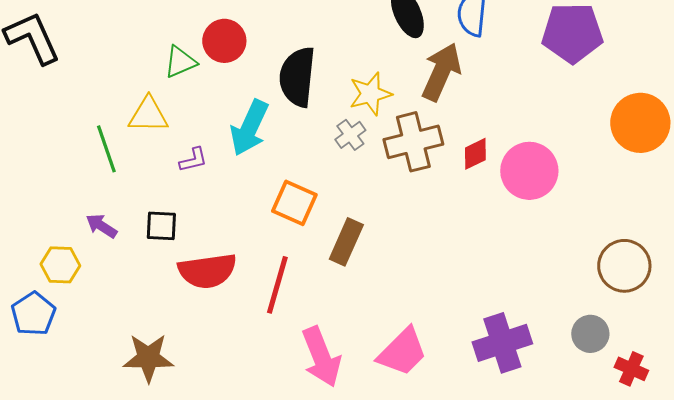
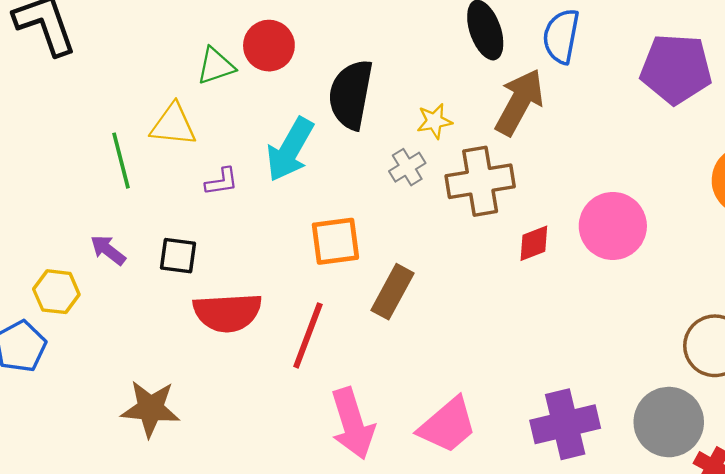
yellow star: (370, 94) -> (434, 121), size x0.7
red diamond: (475, 154) -> (534, 243), moved
orange square: (294, 203) -> (335, 241), turned -36
gray circle: (590, 334) -> (669, 422), size x1.6

